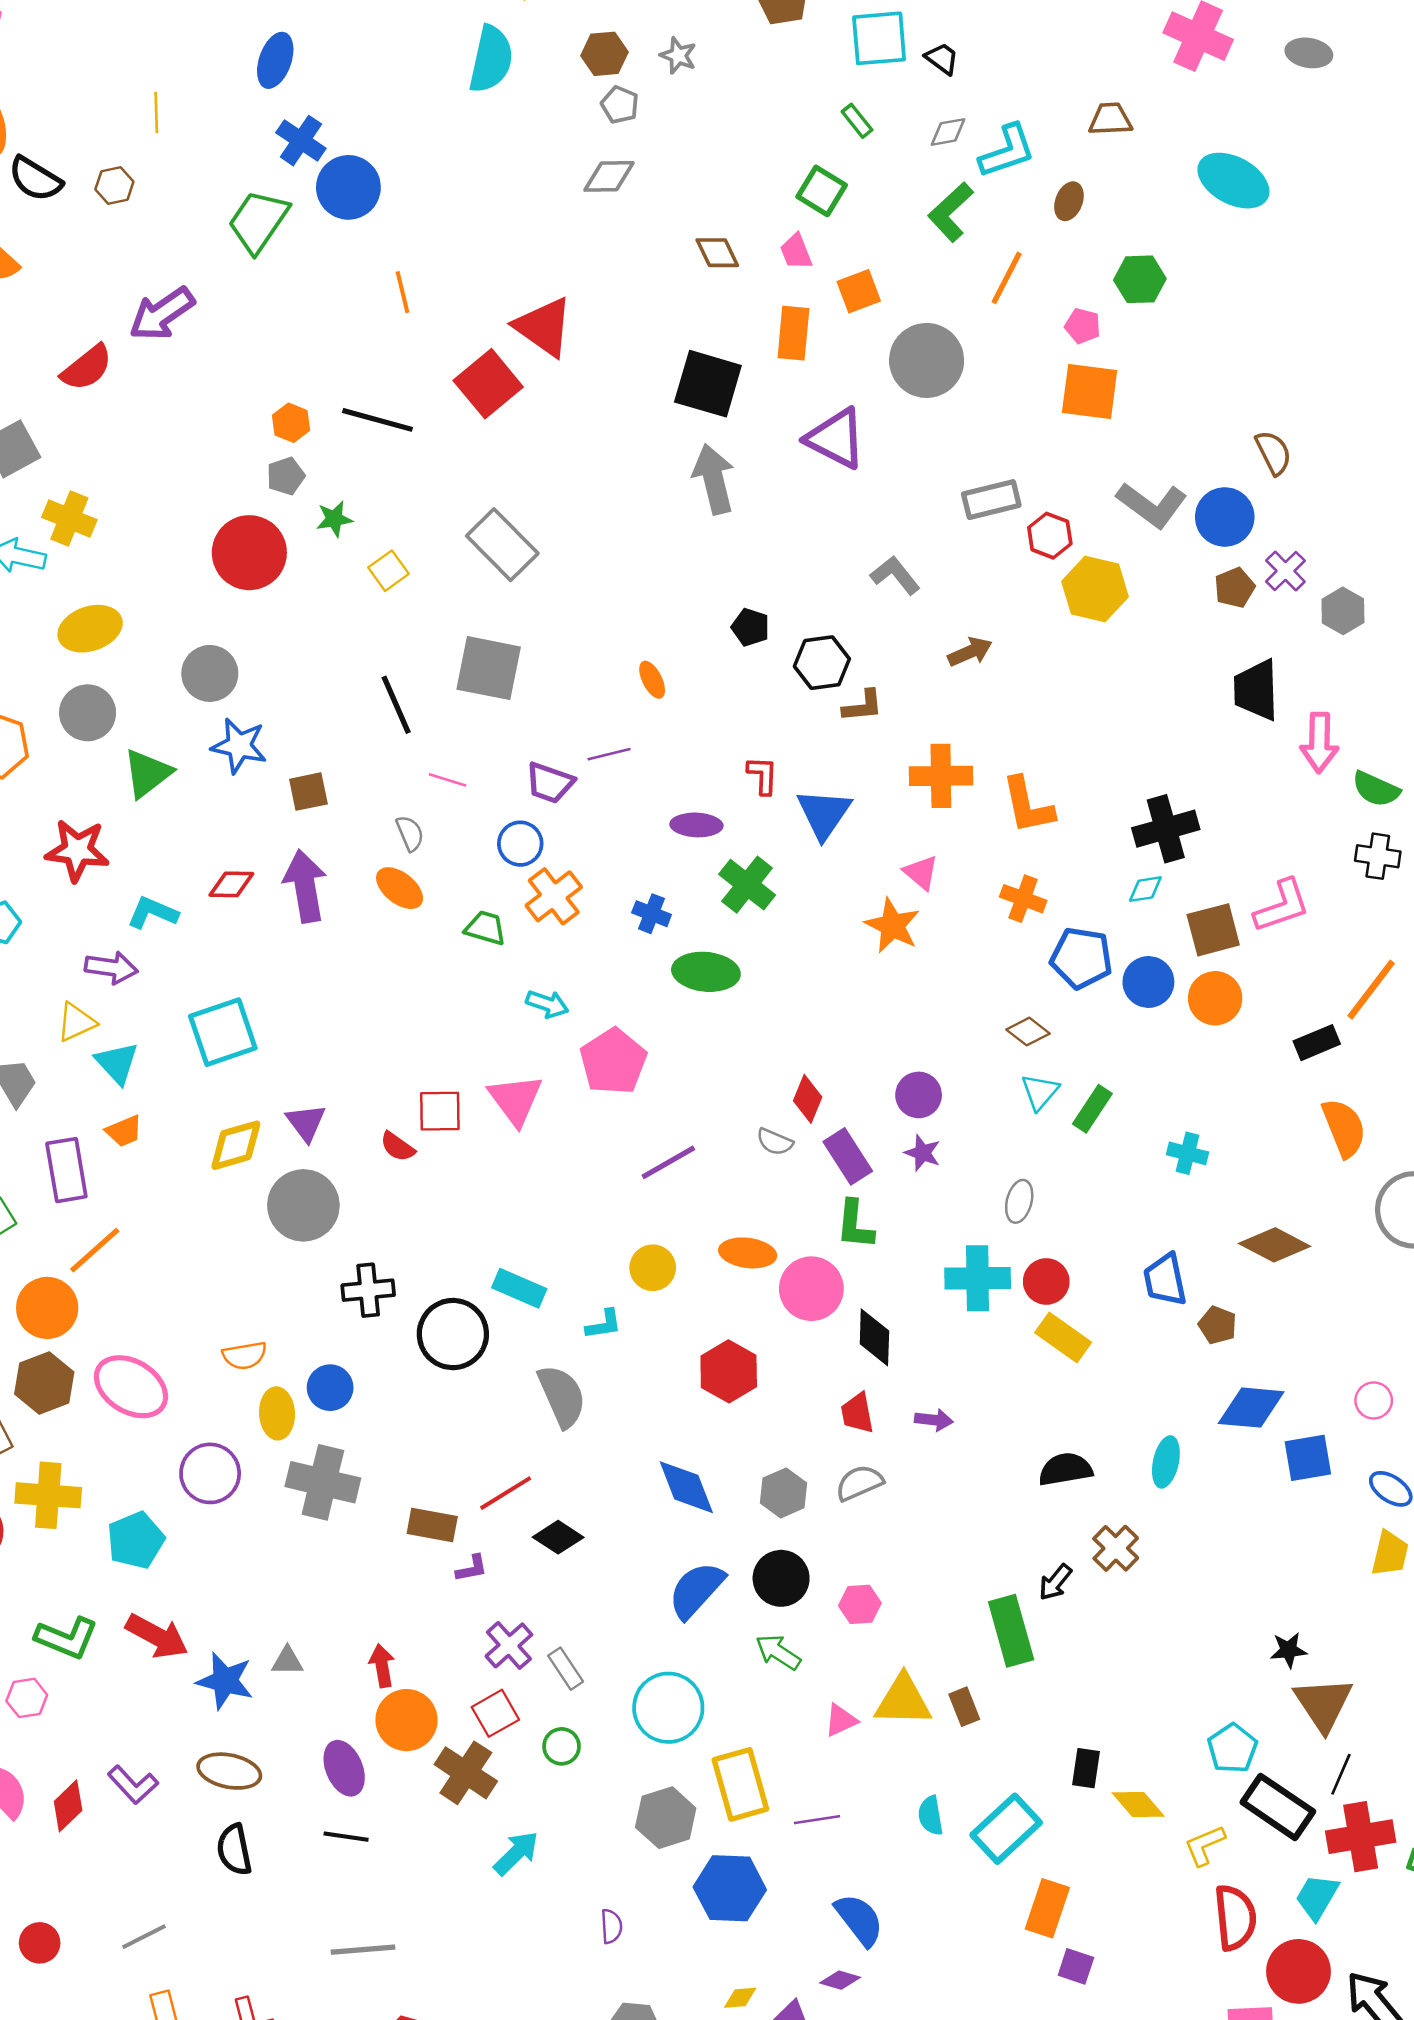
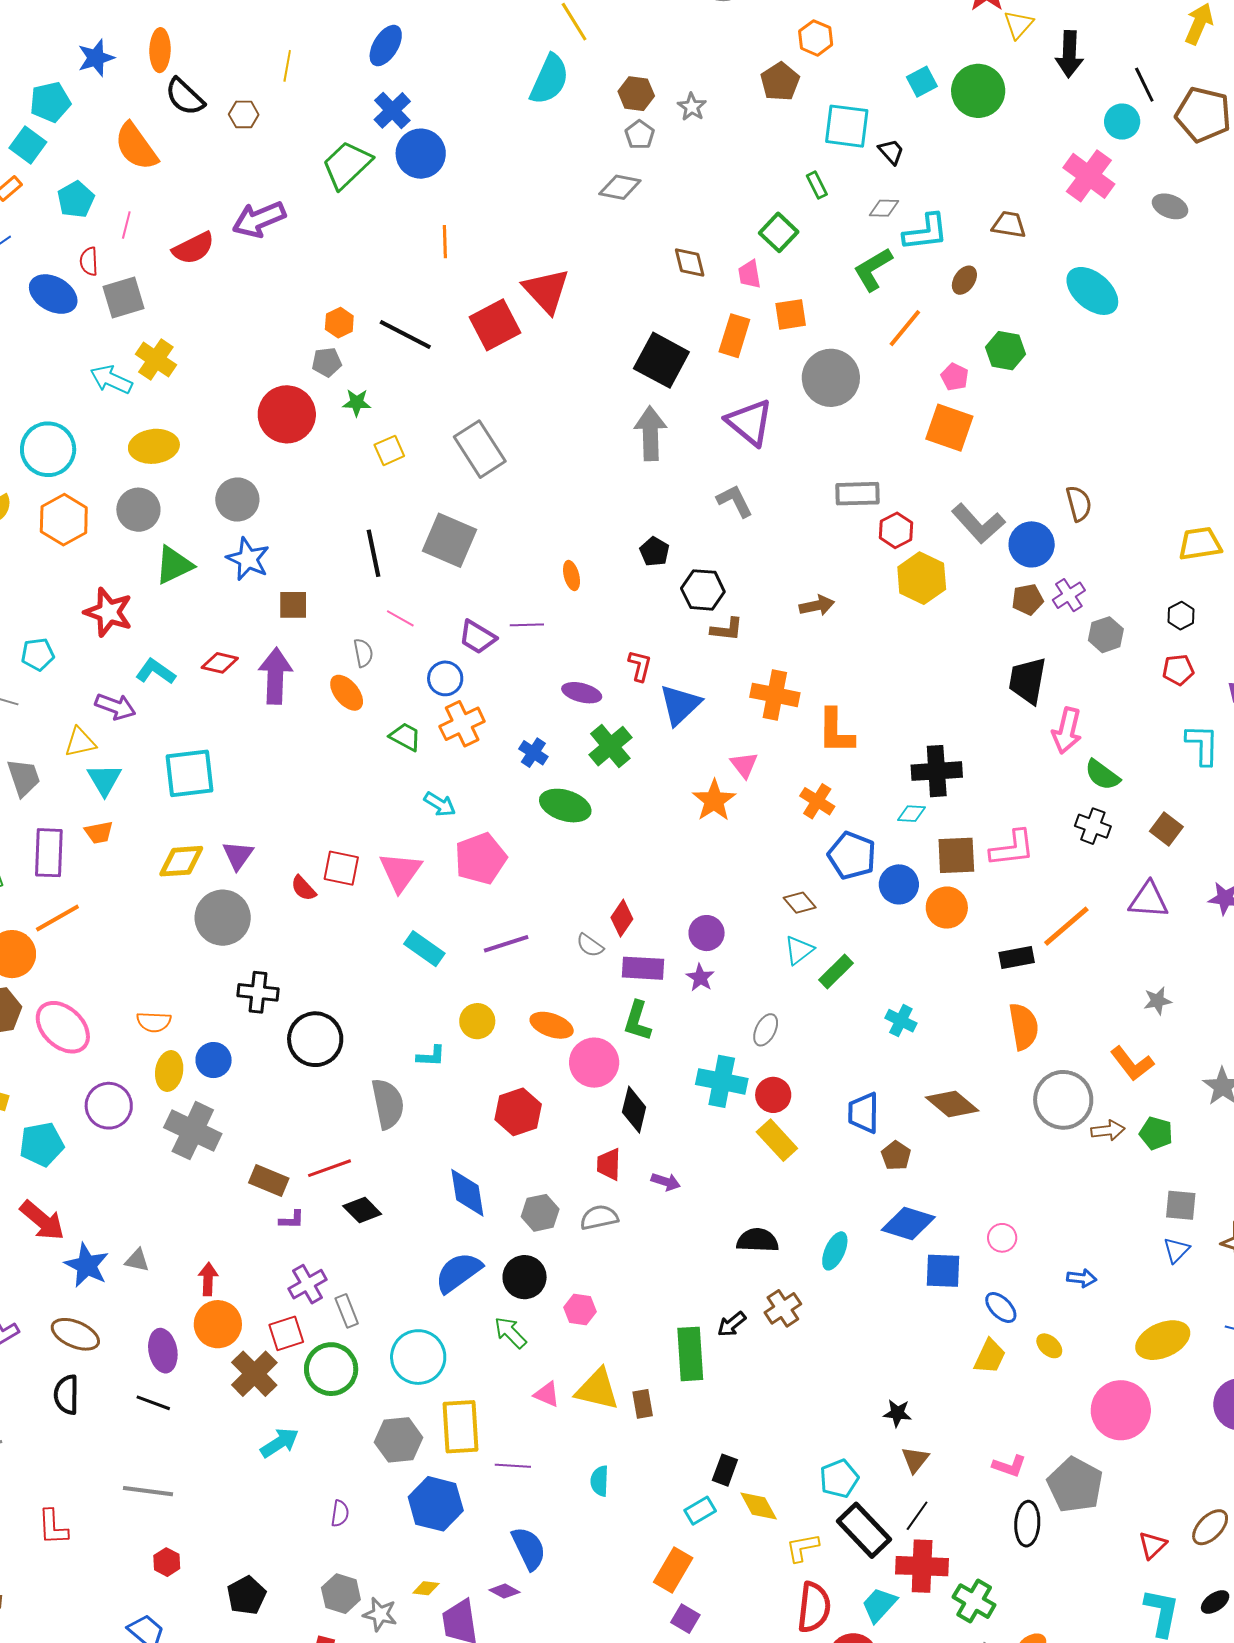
gray L-shape: (895, 575) -> (735, 501), moved
purple rectangle: (848, 1156) -> (643, 968), turned -66
cyan rectangle: (519, 1288) -> (424, 949), moved
brown triangle: (1323, 1704) -> (915, 1460), size x0.6
pink triangle: (841, 1720) -> (547, 1394), turned 36
green circle: (562, 1746) -> (331, 1369), size x1.8
cyan rectangle: (1006, 1829) -> (700, 1511), moved, size x0.6

